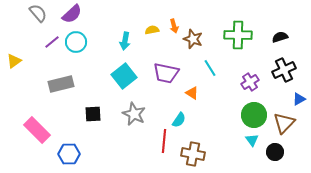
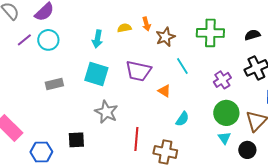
brown star: (193, 39) -> (165, 37), turned 30
cyan square: (124, 76) -> (96, 74), turned -35
gray rectangle: (61, 84) -> (54, 84), moved, size x0.7
black square: (93, 114) -> (76, 140), moved
cyan semicircle: (179, 120) -> (182, 119), moved

